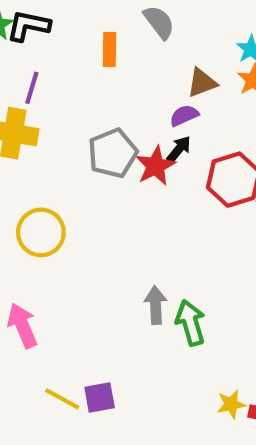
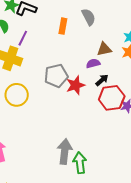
black arrow: (179, 149) -> (102, 80), moved
yellow circle: (41, 232) -> (17, 95), moved
gray arrow: (156, 305) -> (65, 152), size x1.4

